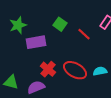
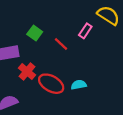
red cross: (48, 69) -> (27, 72), moved

